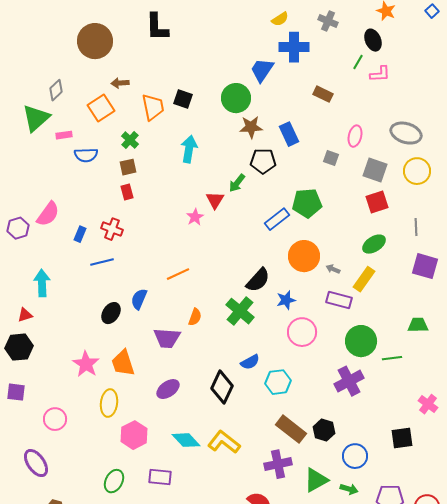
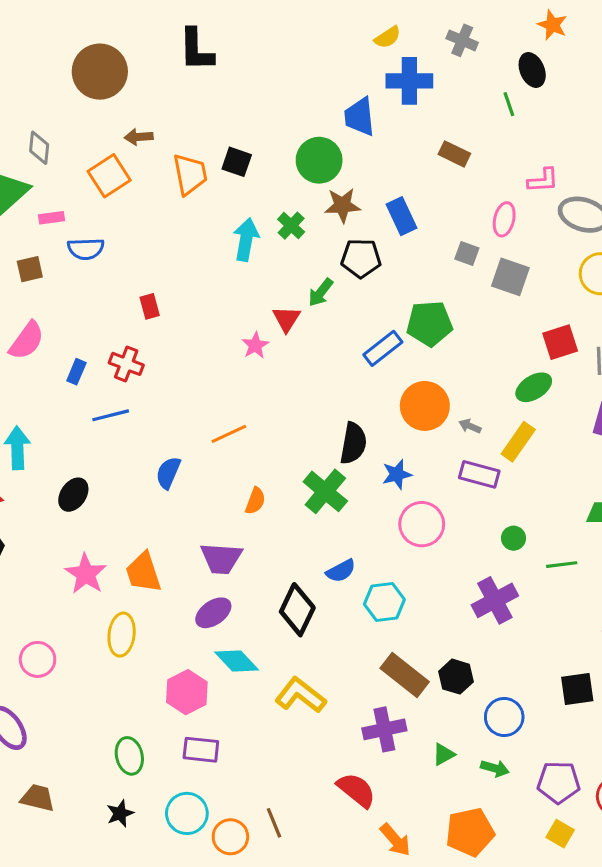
green line: (358, 62) -> (509, 104), turned -49
blue trapezoid: (262, 70) -> (360, 117), turned -40
pink L-shape: (380, 74) -> (543, 180), moved
gray diamond: (56, 90) -> (39, 148), turned -40
green cross: (130, 140) -> (291, 226), moved
brown square: (128, 167) -> (30, 269), moved
gray square: (375, 170) -> (510, 277), moved
red square: (377, 202) -> (560, 342), moved
black semicircle: (258, 280) -> (353, 443), turned -32
black ellipse: (111, 313) -> (73, 495), moved
purple trapezoid: (167, 338) -> (221, 558), moved
green circle: (361, 341) -> (514, 538), size x0.5
pink hexagon: (134, 435) -> (187, 692), moved
cyan diamond: (186, 440) -> (237, 661), moved
green triangle: (316, 480) -> (444, 754), size x0.6
green ellipse: (114, 481) -> (129, 756), turned -40

